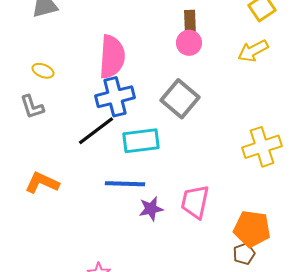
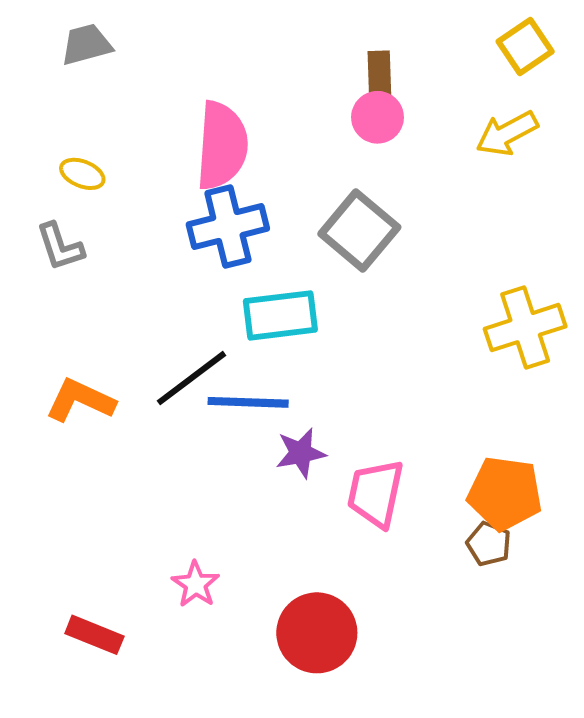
black line: (96, 131) -> (191, 378), moved
pink trapezoid: (195, 202) -> (375, 493), moved
brown pentagon: (244, 254) -> (489, 544), turned -30

